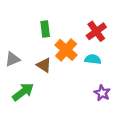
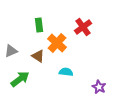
cyan semicircle: (93, 59) -> (66, 72), moved
purple star: (102, 93) -> (99, 87), moved

